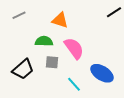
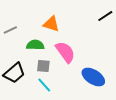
gray line: (19, 15) -> (10, 30), moved
cyan line: (74, 84) -> (44, 85), moved

